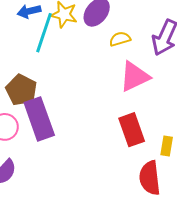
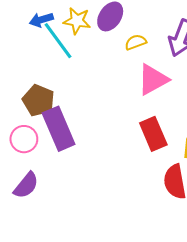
cyan line: (44, 33) -> (58, 41), turned -51

